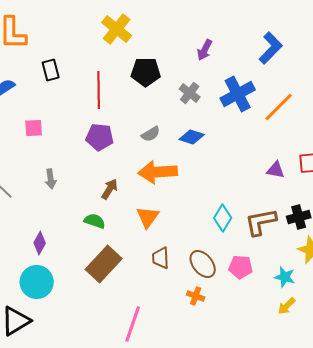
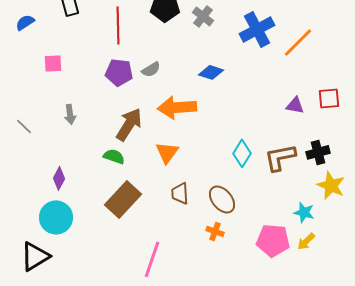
gray cross: (190, 93) -> (203, 16), moved
gray semicircle: (151, 134) -> (151, 69), moved
brown arrow: (110, 189) -> (129, 124), size x1.6
pink pentagon: (241, 267) -> (273, 240), moved, size x1.4

